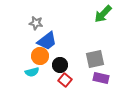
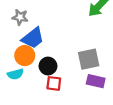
red square: (65, 80) -> (54, 83), turned -32

